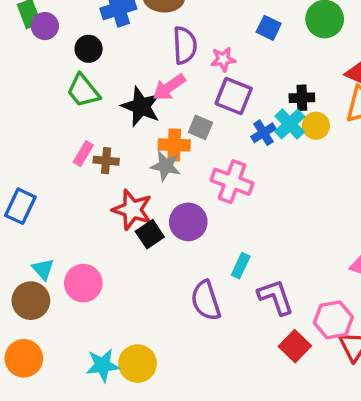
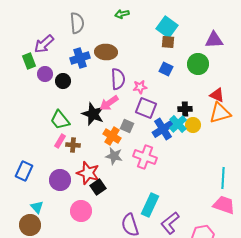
purple circle: (45, 26) -> (45, 74), moved
green trapezoid: (83, 91) -> (60, 120), moved
blue cross: (263, 133) -> (163, 129), size x1.5
orange cross: (174, 145) -> (112, 136), turned 30
gray star: (166, 166) -> (114, 156), moved
purple circle: (188, 222) -> (60, 180), moved
cyan rectangle: (241, 266) -> (150, 205), size x1.6
pink circle: (83, 283) -> (81, 211), moved
purple L-shape: (276, 297) -> (170, 223), turned -110

